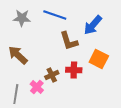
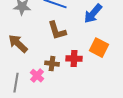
brown L-shape: (69, 41) -> (57, 31), moved
brown cross: (52, 75) -> (52, 64), turned 32

